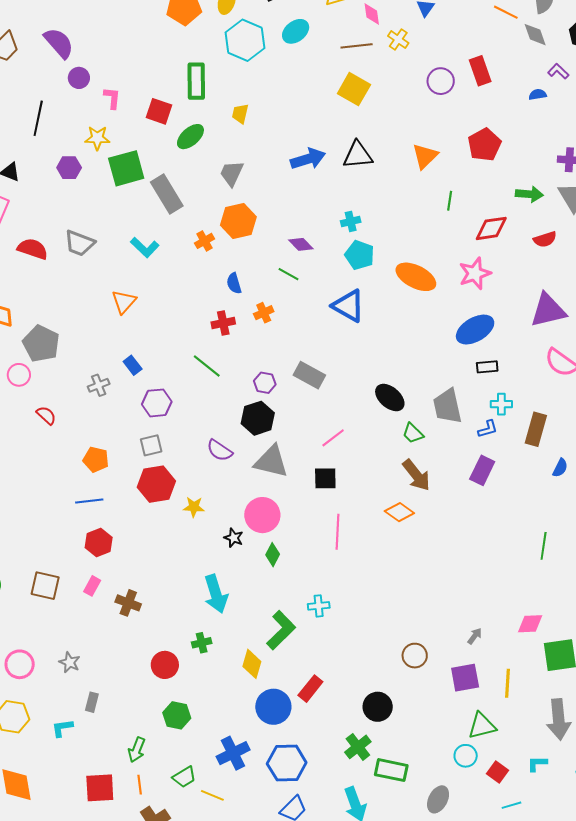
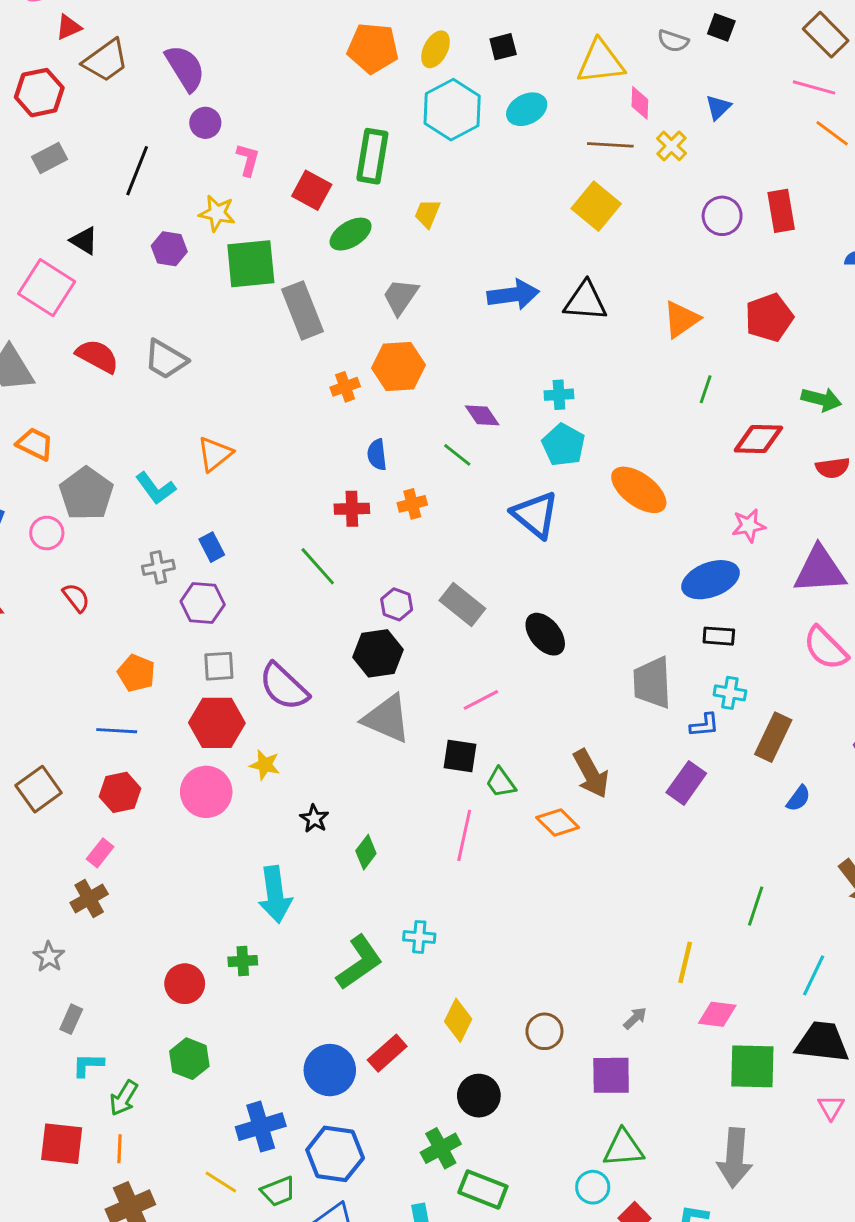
cyan L-shape: (145, 247) -> (156, 488), moved
pink star: (475, 273) -> (749, 526), moved, size x0.7
black ellipse: (390, 398) -> (545, 634), moved
purple hexagon: (157, 403) -> (203, 603), moved
green trapezoid: (413, 433) -> (501, 783), moved
purple semicircle: (220, 450) -> (284, 687), moved, size x1.4
pink circle: (262, 515) -> (206, 792), moved
brown square: (45, 586) -> (39, 789), moved, turned 32
brown cross: (128, 603) -> (89, 898), moved, turned 30
yellow diamond: (252, 664) -> (458, 1020), moved
yellow line: (507, 683) -> (685, 962), moved
cyan L-shape: (62, 728) -> (88, 1065), moved
green trapezoid: (184, 777) -> (278, 1191), moved

